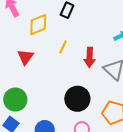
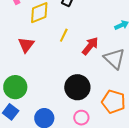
red arrow: (90, 57) -> (90, 46), turned -144

